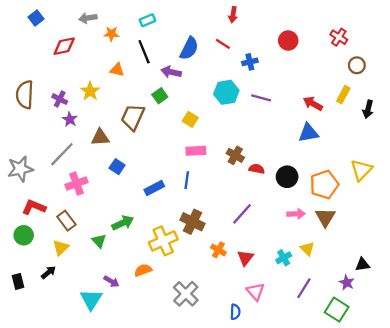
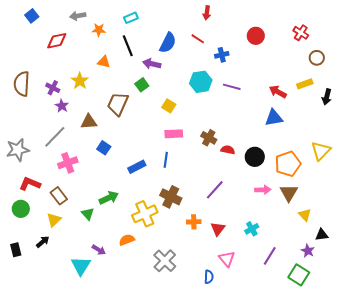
yellow rectangle: (343, 95) -> (305, 84), turned 42
yellow triangle: (307, 249) -> (305, 215), moved
orange cross: (218, 250) -> (194, 222), turned -32

